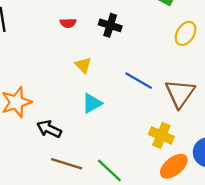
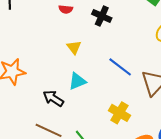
black arrow: (49, 129) -> (53, 98), moved
yellow cross: (161, 135) -> (119, 113), moved

